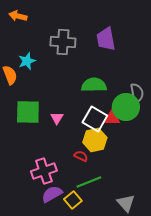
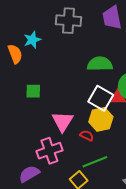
green square: (28, 112) -> (33, 91), size x0.6
pink triangle: (57, 118) -> (63, 121), moved, size x1.6
purple semicircle: (52, 194) -> (29, 174), moved

